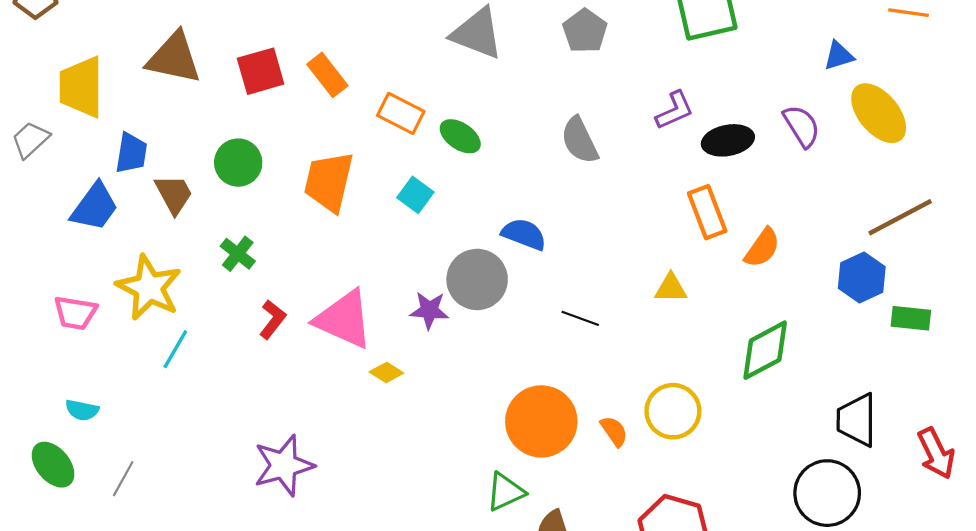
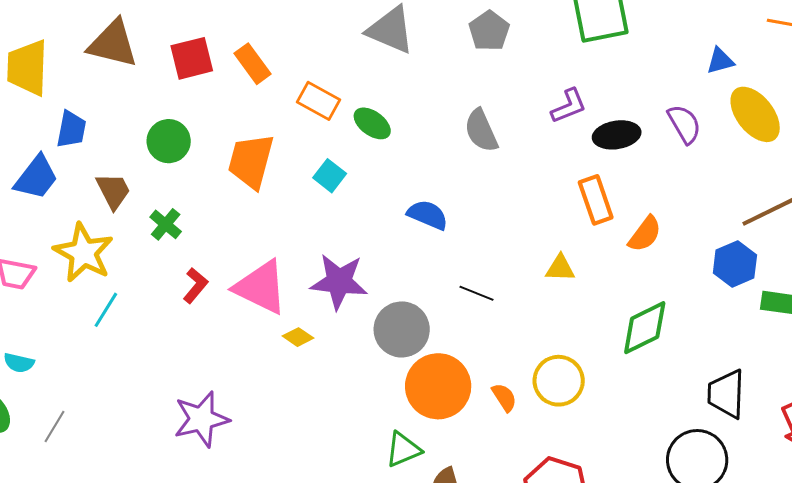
brown trapezoid: (174, 194) -> (113, 191), moved
gray circle: (477, 279) -> (402, 329), moved
purple star: (429, 310) -> (339, 282), size x1.6

